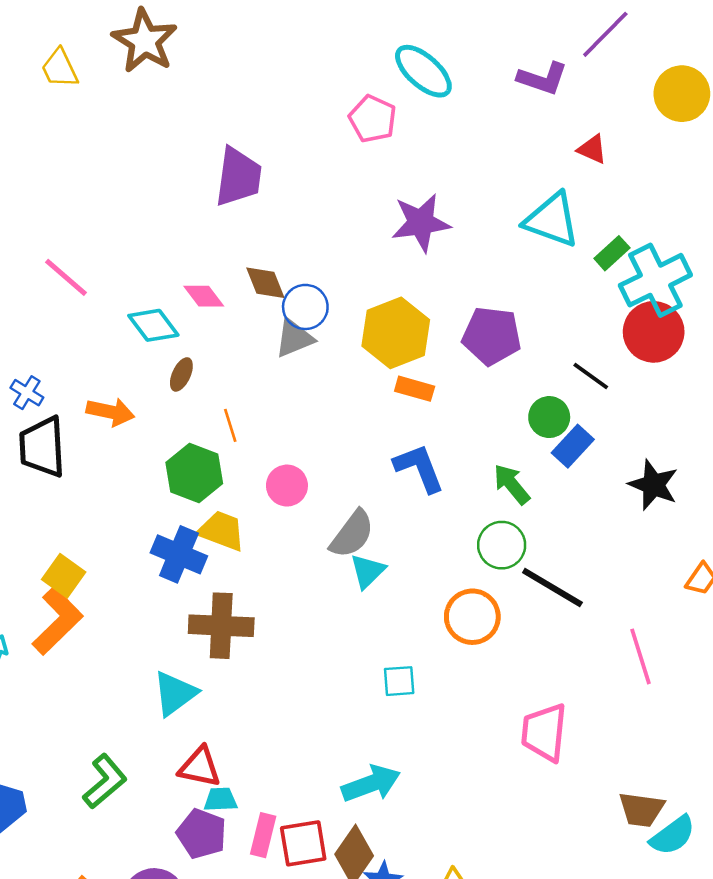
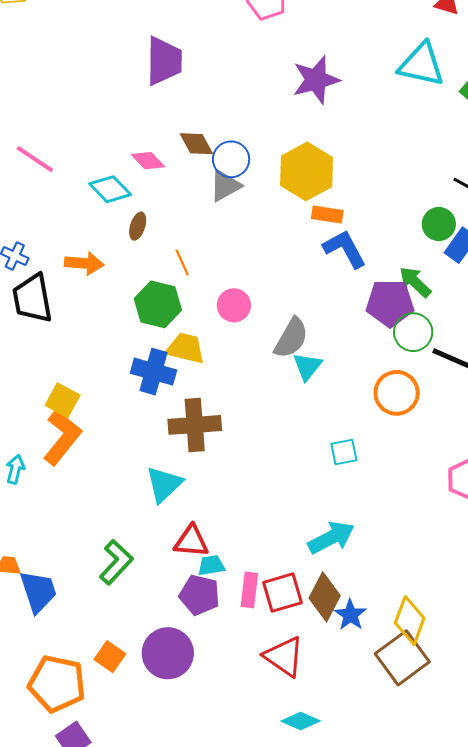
purple pentagon: (492, 336) -> (390, 303), moved
blue L-shape: (419, 468) -> (345, 249), moved

